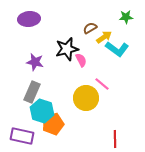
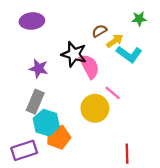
black star: (67, 49) -> (74, 54), turned 30
pink semicircle: (81, 60) -> (89, 66), size x1.6
purple rectangle: (22, 136) -> (24, 150), turned -30

